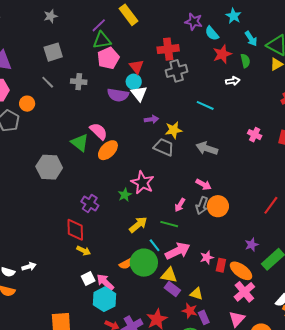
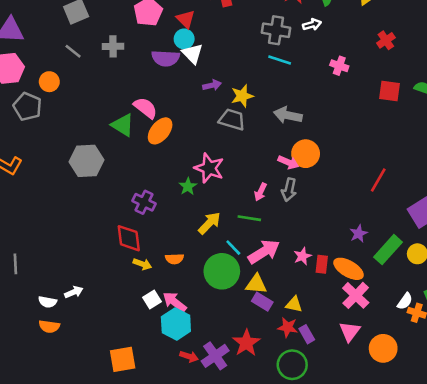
gray cross: (177, 71) -> (276, 30), moved, turned 30
pink cross: (255, 135) -> (339, 66), moved
orange circle: (218, 206) -> (306, 154), moved
orange semicircle: (126, 264) -> (174, 259), moved, turned 32

